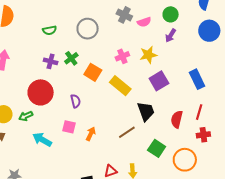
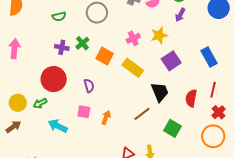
red cross: (203, 135) -> (219, 112), turned -32
orange circle: (185, 160) -> (213, 136), moved

